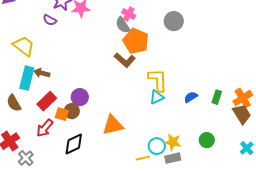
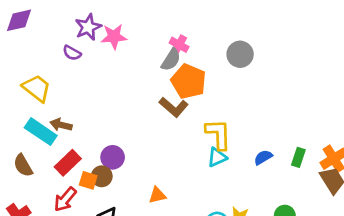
gray semicircle: (123, 25) -> (171, 60), turned -114
cyan rectangle: (27, 78) -> (41, 132), turned -70
orange triangle: (113, 125) -> (157, 195), size x0.6

